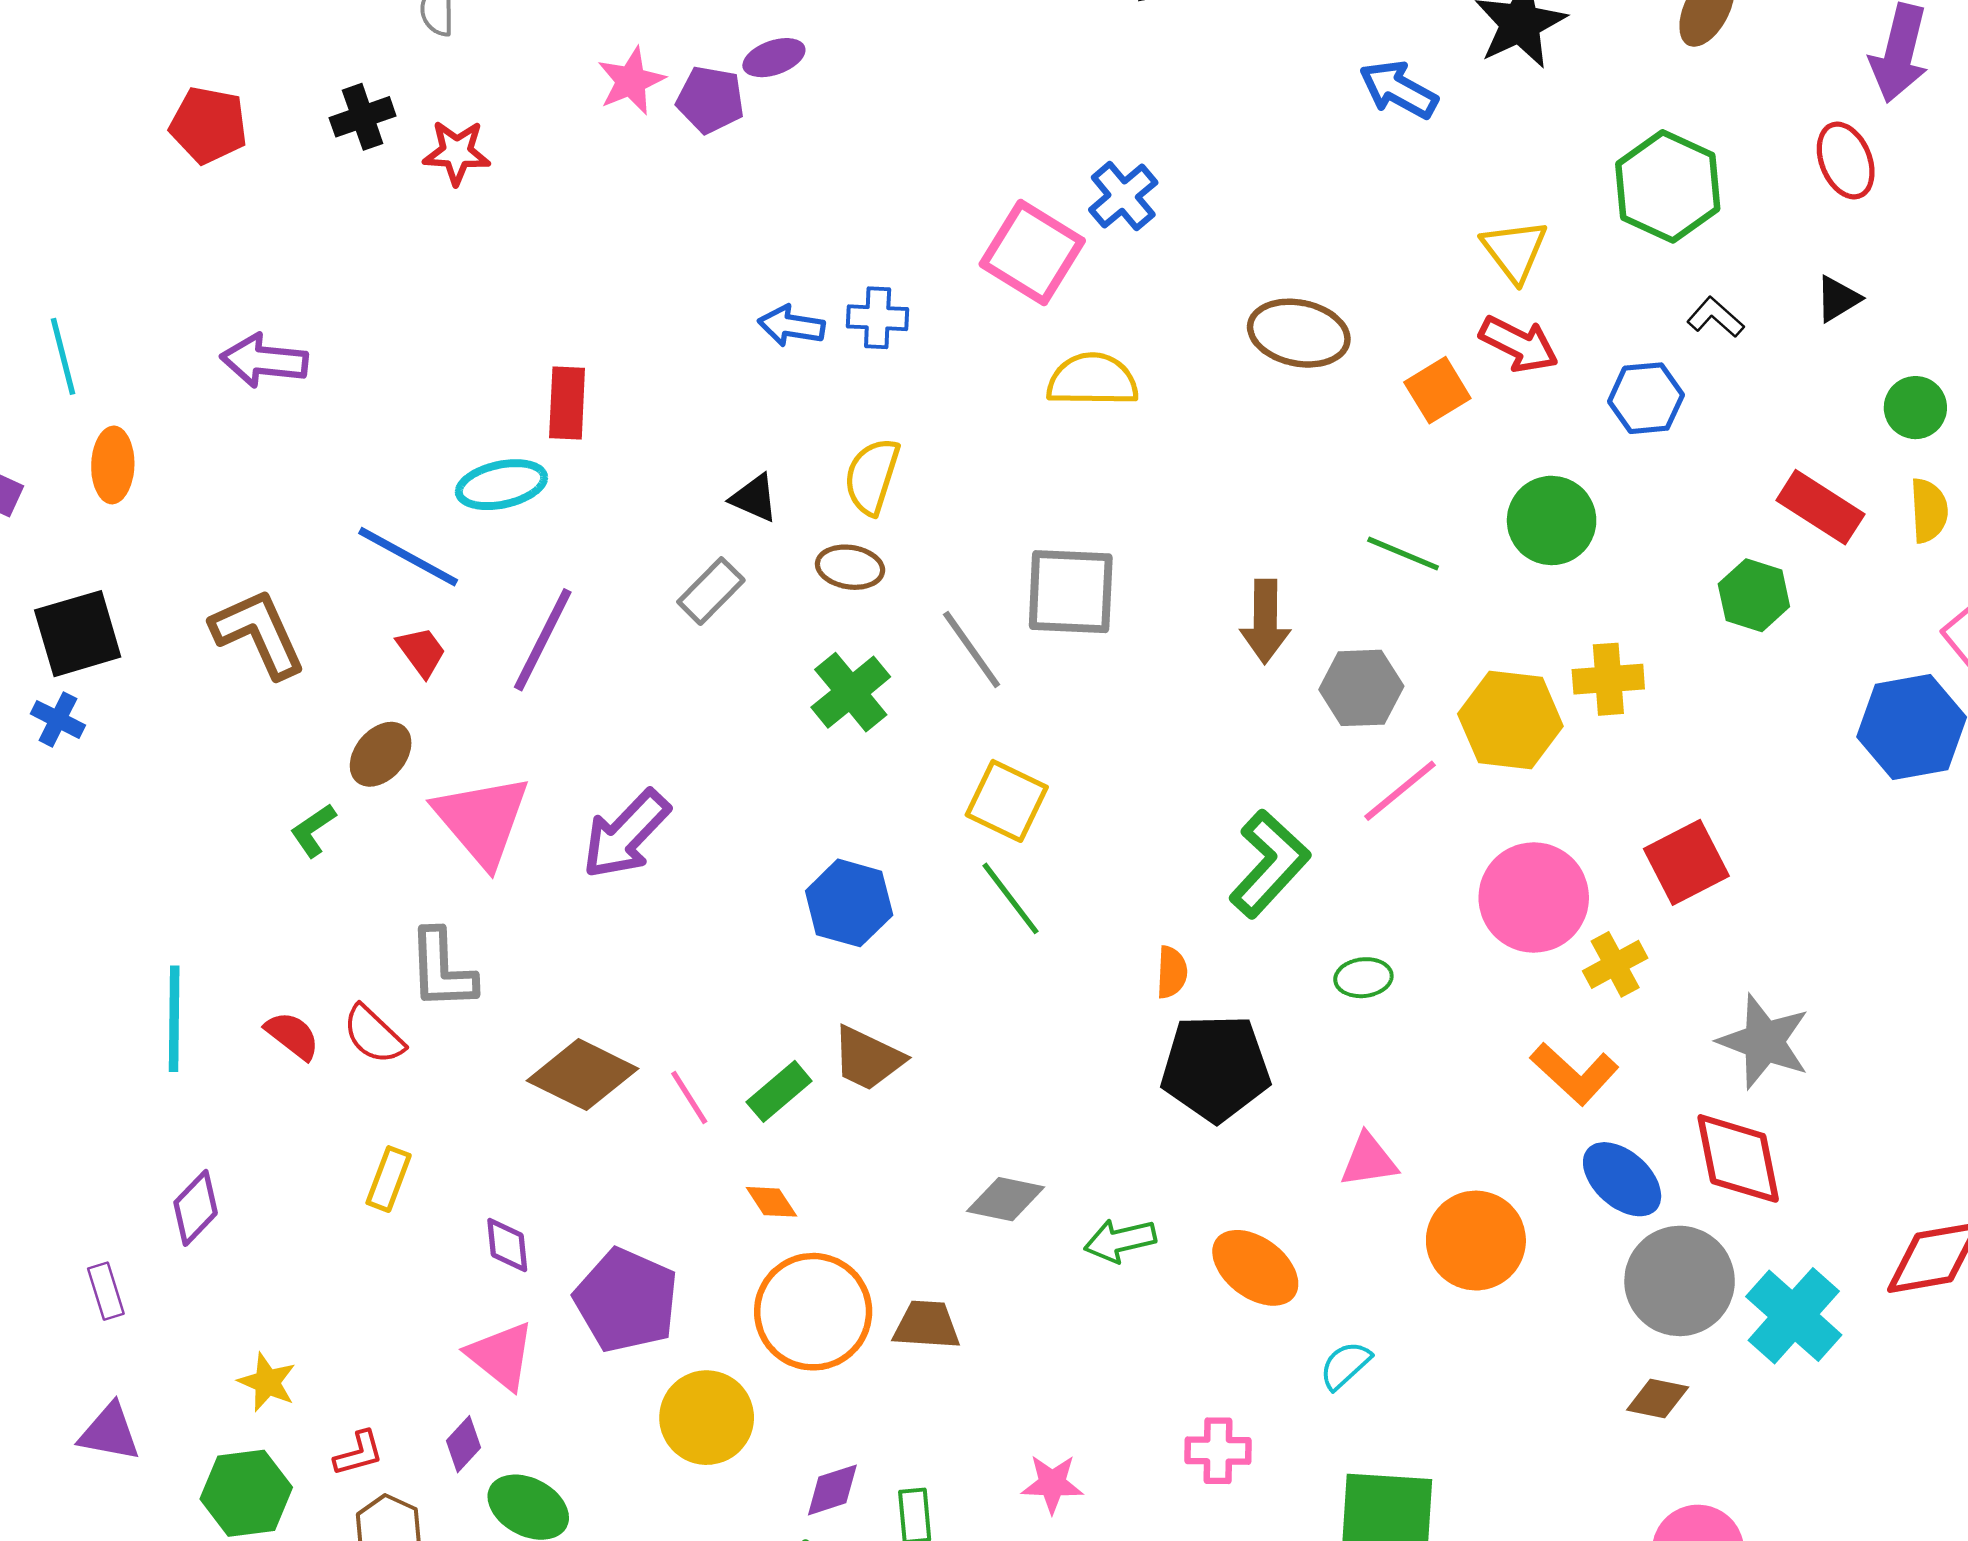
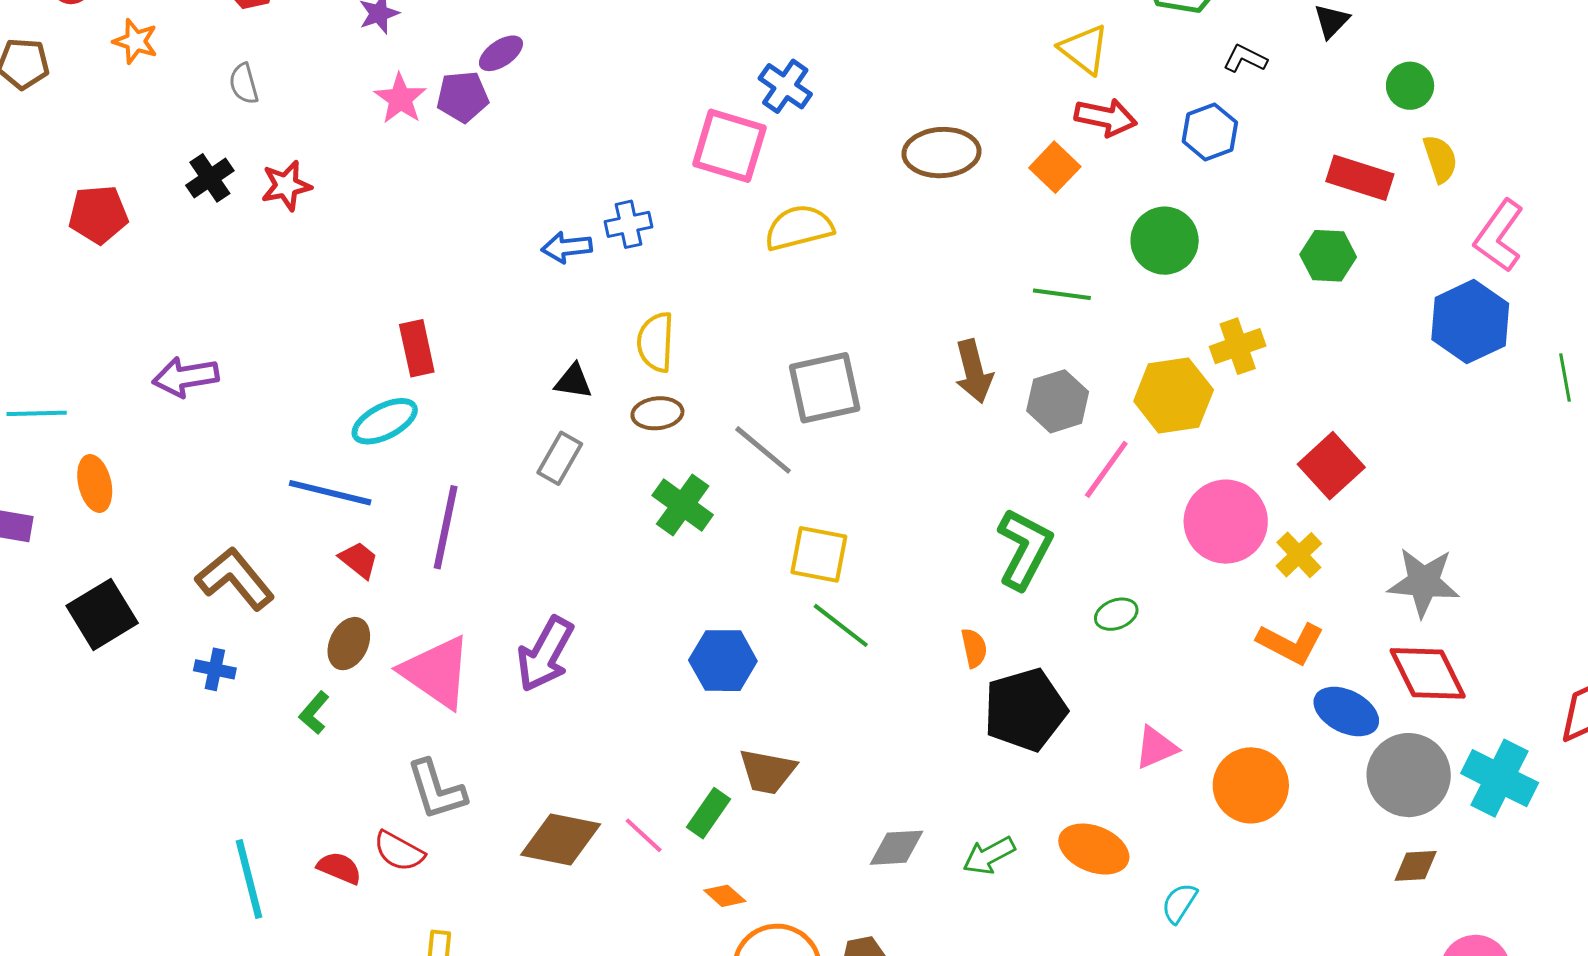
cyan line: (63, 356) -> (37, 413), turned -62
blue cross: (58, 719) -> (215, 669), moved

